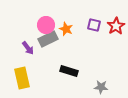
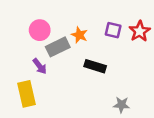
pink circle: (46, 25) -> (40, 30), moved
purple arrow: (28, 48) -> (40, 66), moved
black rectangle: (69, 71) -> (95, 66), moved

